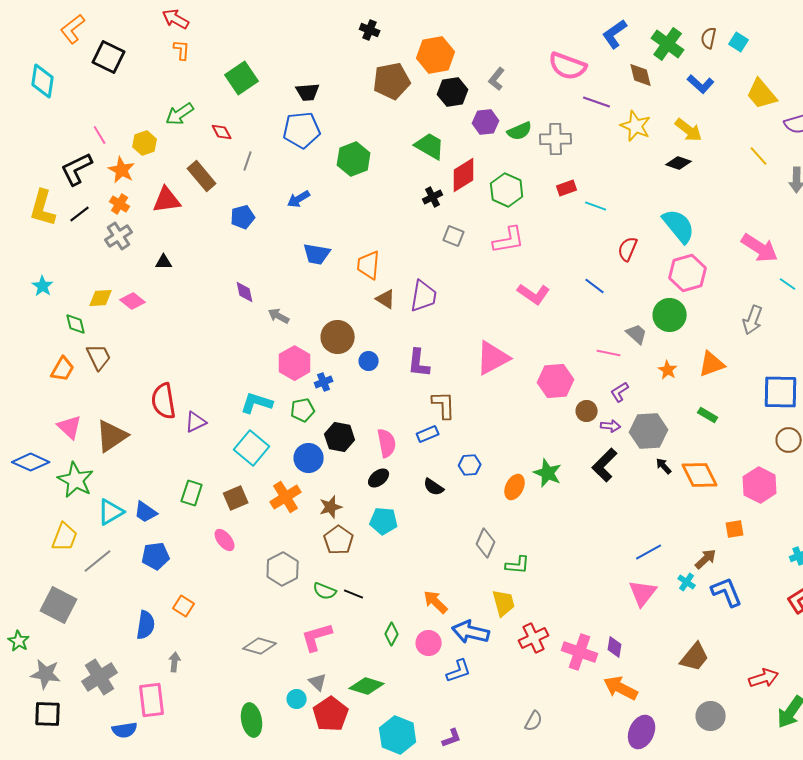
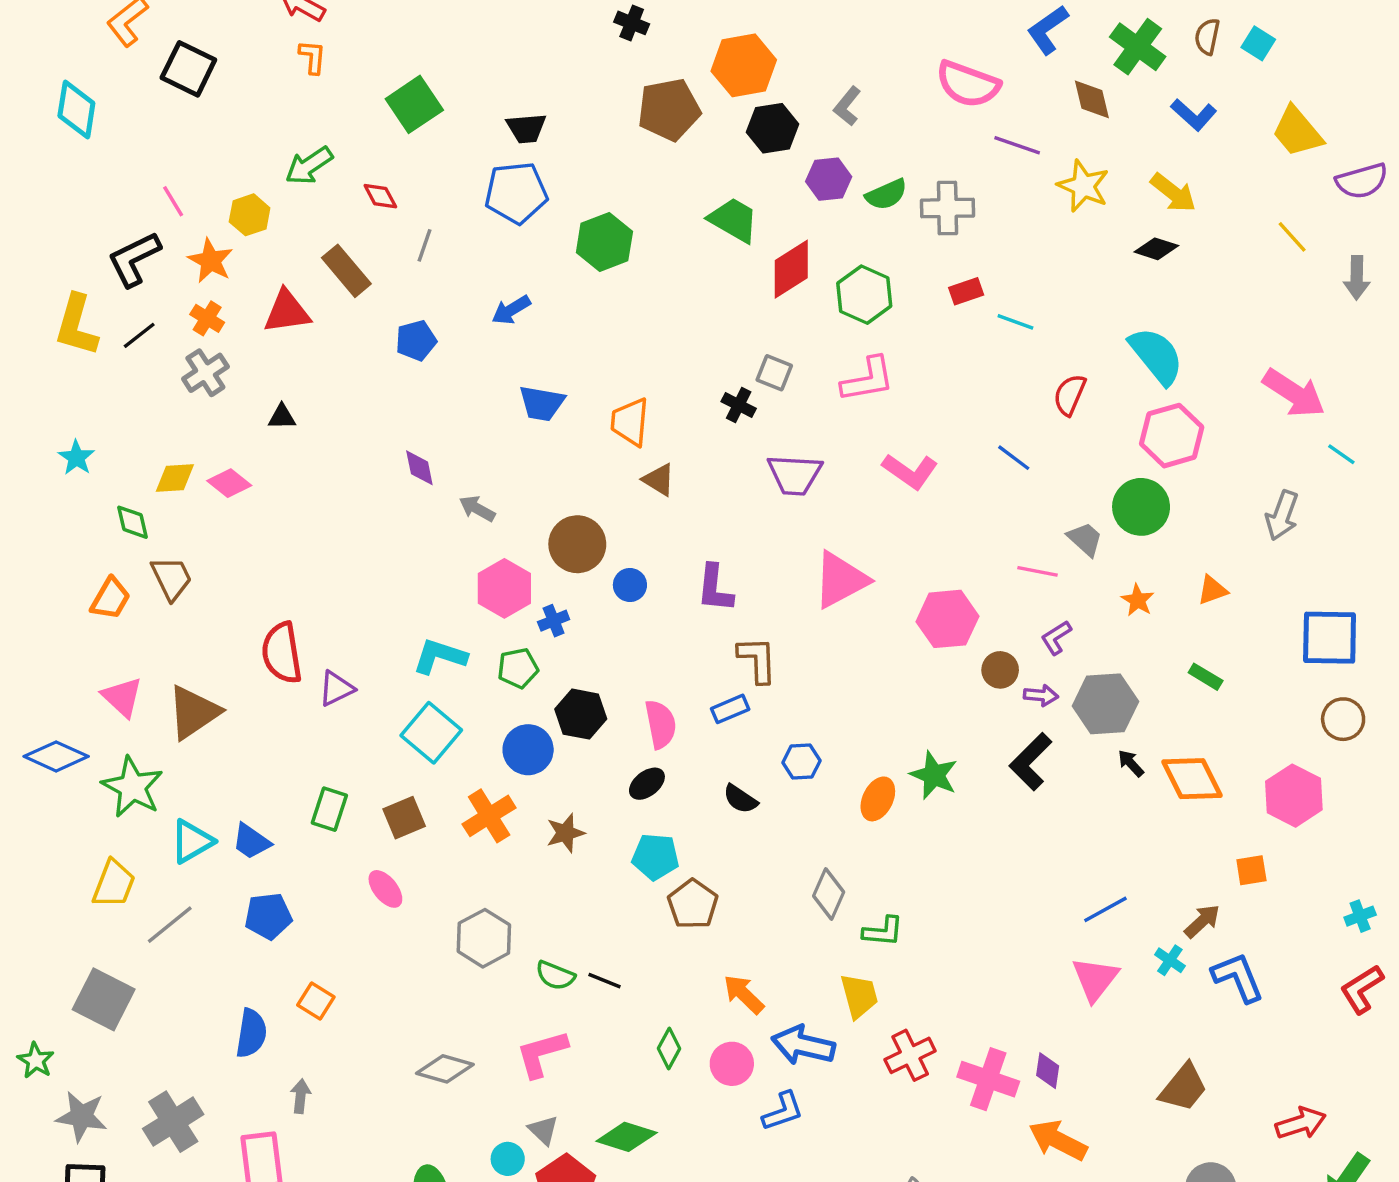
black cross: (433, 197) -> (739, 405), moved, turned -36
purple trapezoid: (424, 296) -> (795, 475), moved, turned 84
orange triangle: (712, 364) -> (1212, 590), size x0.7
brown pentagon: (339, 540) -> (693, 904), moved

